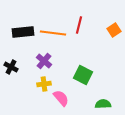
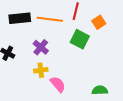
orange square: (114, 30) -> (99, 22), moved
green square: (83, 75) -> (80, 39), moved

